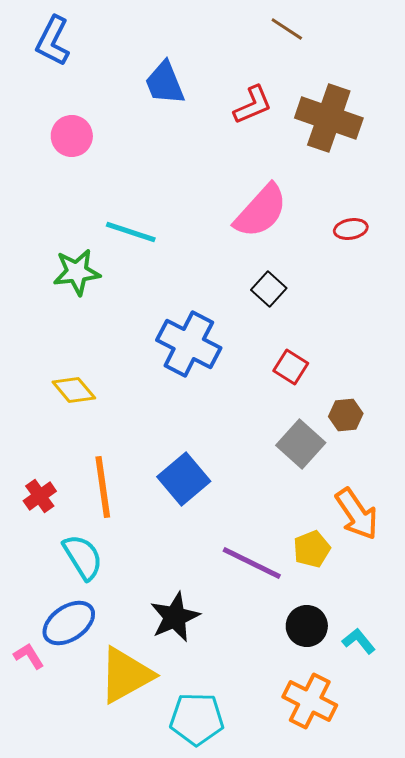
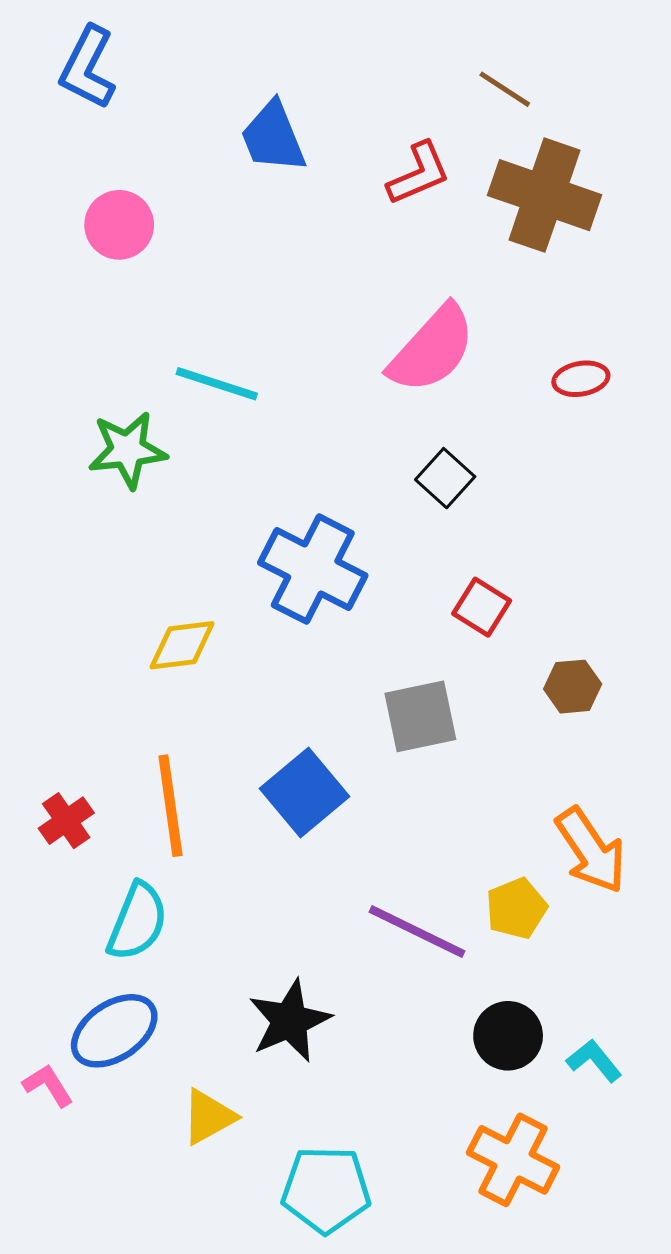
brown line: (287, 29) -> (505, 89), moved
yellow diamond: (74, 390) -> (182, 645), moved, turned -57
gray square: (301, 444) -> (420, 716), moved, turned 36
cyan semicircle: (83, 557) -> (137, 922), turned 54
yellow triangle: (126, 675) -> (209, 1117), size x0.6

